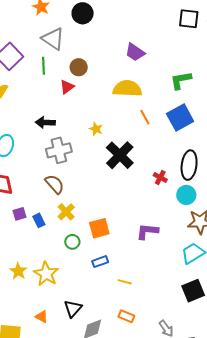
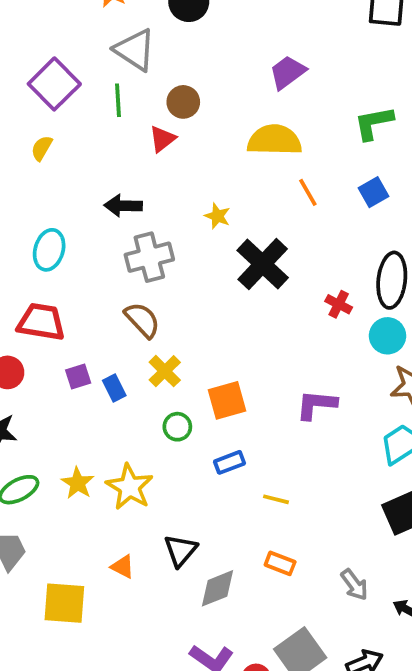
purple trapezoid: (135, 52) -> (288, 72), turned 110
blue square: (180, 118) -> (373, 192), size x0.6

